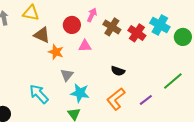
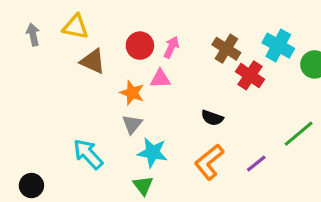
pink arrow: (92, 15) -> (171, 47), moved
brown cross: (112, 27) -> (226, 49), moved
red cross: (137, 33) -> (250, 75), moved
orange star: (56, 52) -> (132, 93), moved

